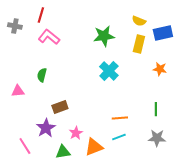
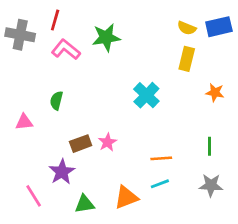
gray cross: (15, 26) -> (20, 35), size x1.5
blue rectangle: (163, 33) -> (219, 27), moved
green star: (104, 36) -> (106, 37), moved
pink star: (76, 133) -> (107, 142), moved

